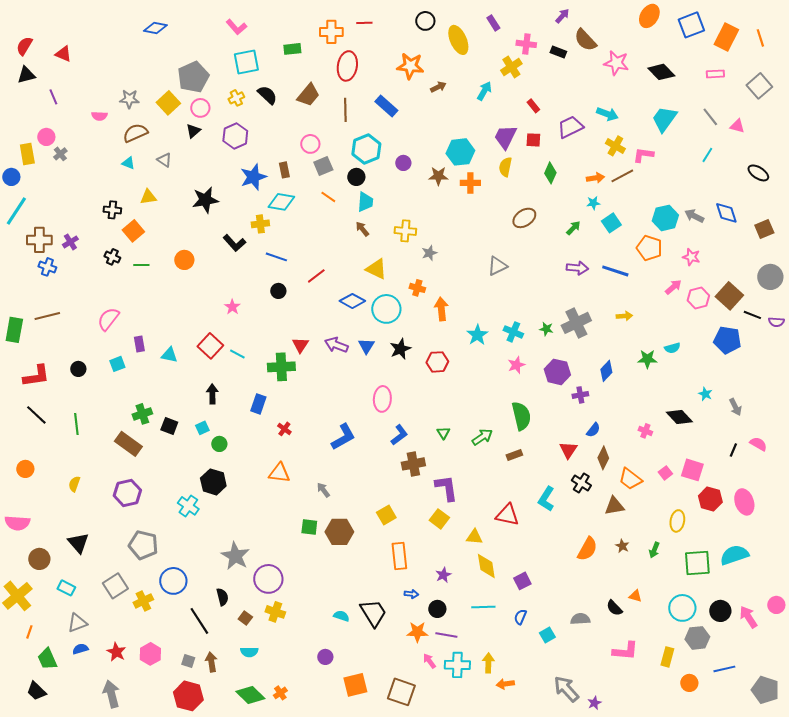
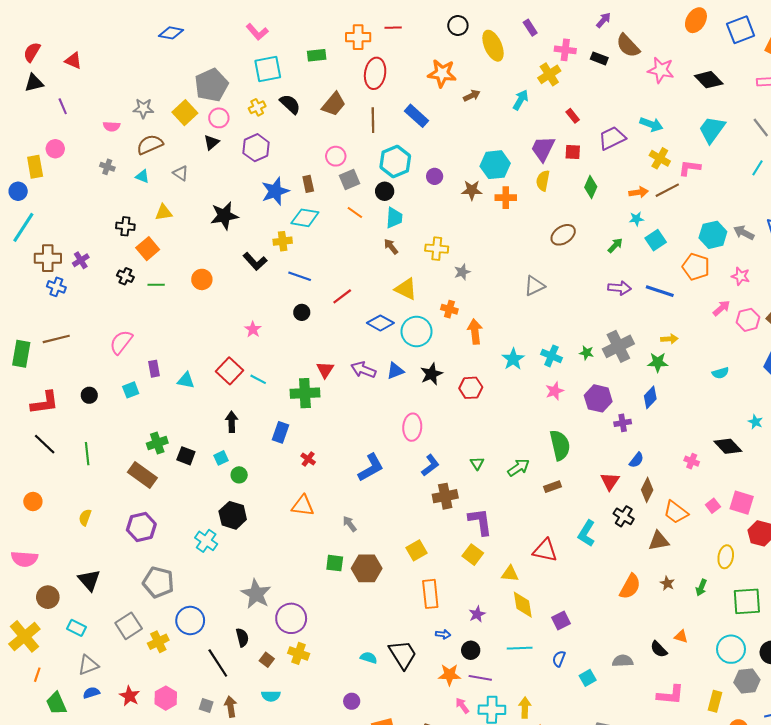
gray cross: (60, 154) -> (107, 167), moved, turned -32
blue triangle: (366, 346) -> (395, 371), turned 36
green star: (647, 359) -> (658, 362), moved

